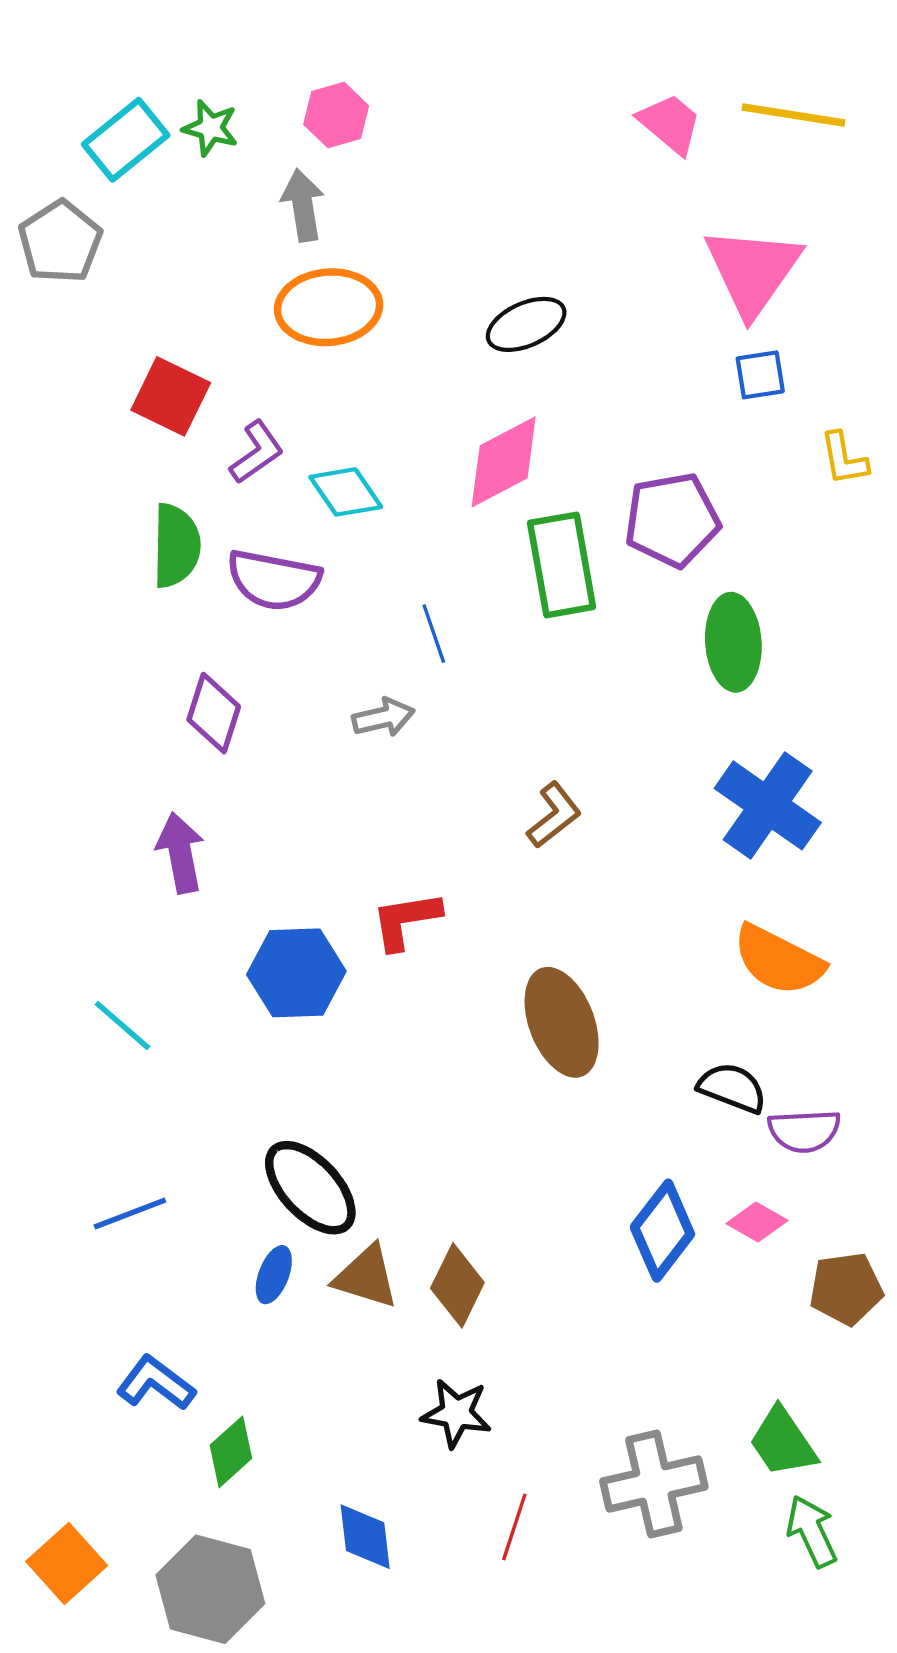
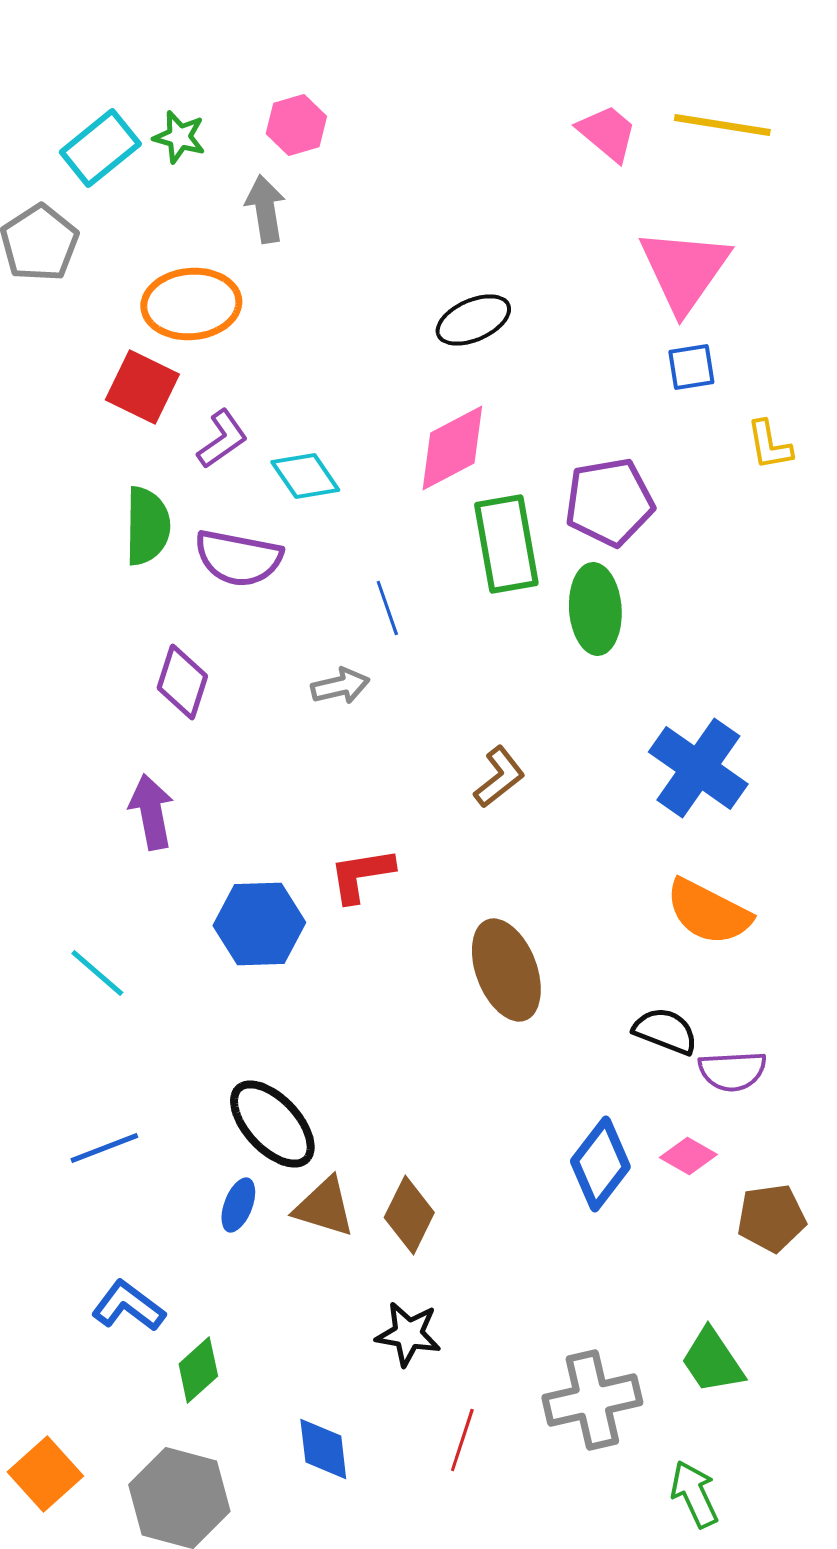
orange ellipse: (329, 307) -> (191, 304), moved
green ellipse: (733, 642) -> (595, 609), moved
green arrow: (812, 1531) -> (694, 1494), moved

